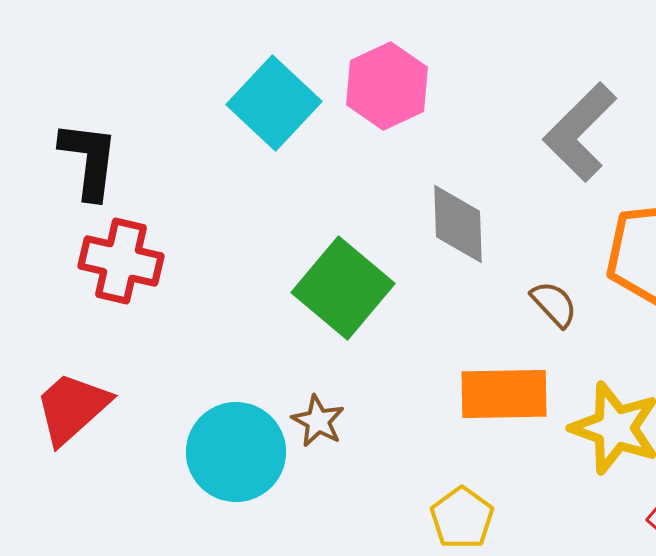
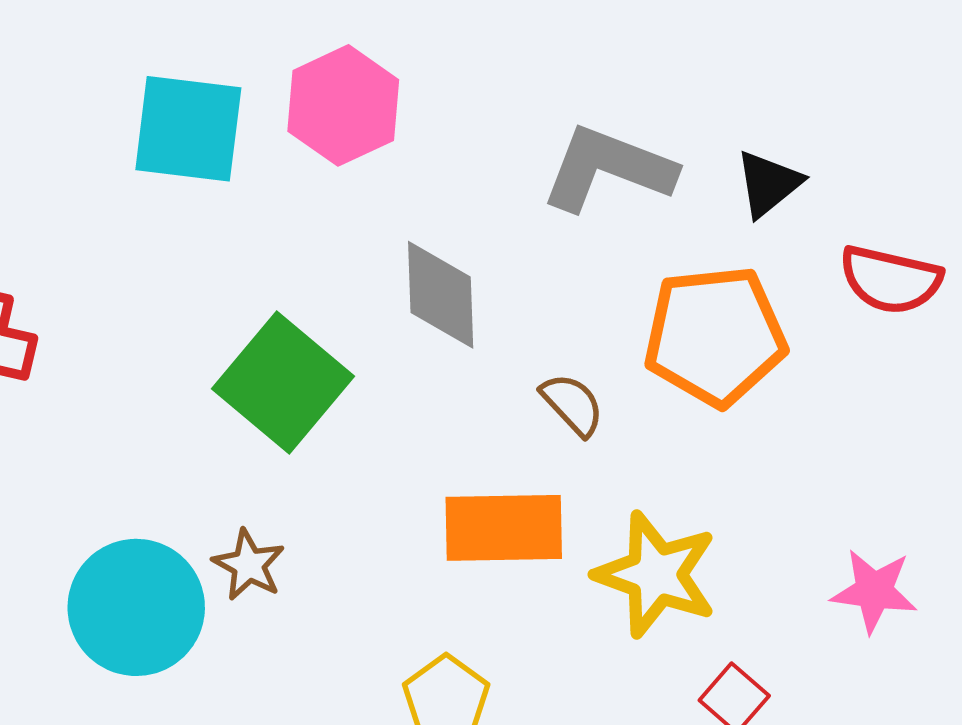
cyan square: (274, 103) -> (188, 129), turned -36
gray L-shape: (580, 132) -> (608, 169), turned 66

